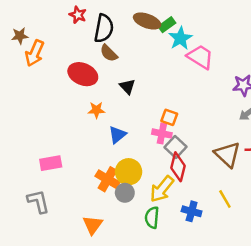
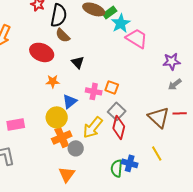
pink cross: (162, 133) -> (94, 91), moved
yellow circle: (129, 172) -> (57, 117), moved
orange cross: (108, 179) -> (62, 137), turned 36
yellow arrow: (162, 189) -> (93, 127), moved
green semicircle: (152, 218) -> (117, 168), moved
orange triangle: (93, 225) -> (67, 174), moved

